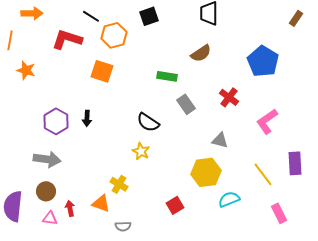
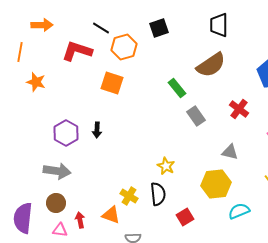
brown semicircle: (201, 53) -> (211, 65), size x1.4
green rectangle: (167, 76) -> (177, 88), turned 42
black semicircle: (148, 122) -> (158, 194), moved, turned -130
yellow star: (141, 151) -> (166, 166), moved

